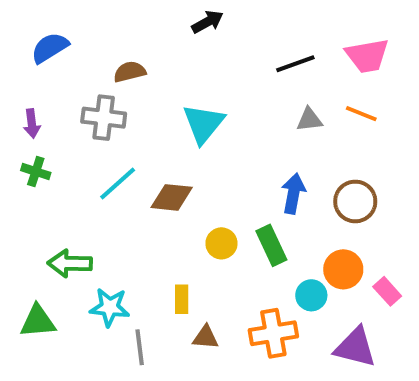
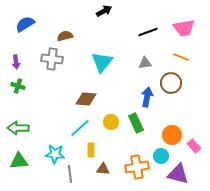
gray triangle: (309, 120) -> (145, 63), moved
cyan line: (118, 184) -> (80, 128), moved
brown circle: (355, 201) -> (171, 83), moved
green arrow: (70, 263) -> (18, 128), moved
cyan circle: (311, 295) -> (161, 156), moved

